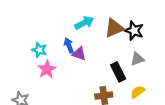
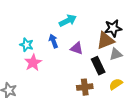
brown triangle: (114, 28) -> (105, 40), moved
black star: (134, 31) -> (113, 28), turned -30
purple triangle: (79, 54) -> (77, 48), moved

